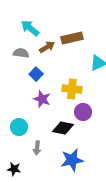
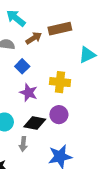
purple circle: (83, 112) -> (59, 115), moved
black diamond: (63, 128) -> (35, 123), moved

